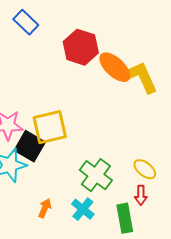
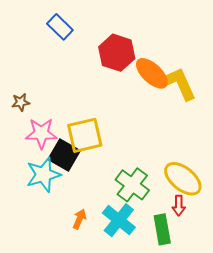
yellow ellipse: (145, 169) -> (183, 179), size x1.6
cyan cross: (83, 209) -> (119, 220), size x1.4

